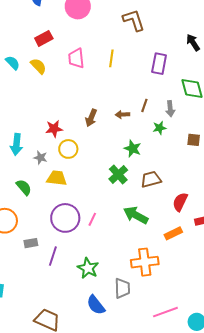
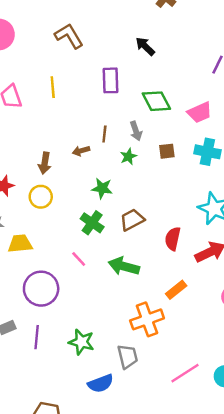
brown square: (194, 140) -> (167, 151), moved
yellow circle: (68, 149) -> (41, 197), moved
pink line: (92, 219) -> (79, 259), moved, turned -56
orange rectangle: (173, 233) -> (176, 290), moved
blue semicircle: (96, 305) -> (101, 383), turned -60

